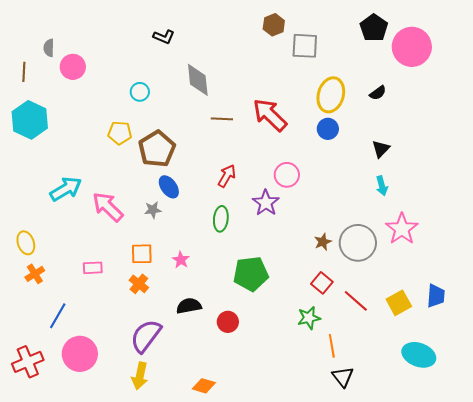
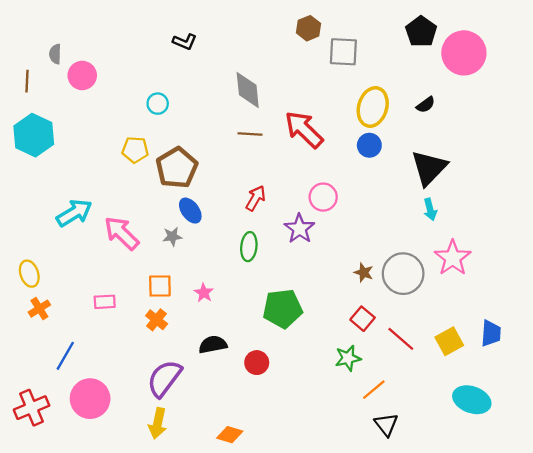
gray diamond: (198, 80) -> (248, 90), moved
black triangle: (381, 149) -> (429, 168), size x1.8
brown star: (323, 242) -> (364, 272), turned -30
orange line: (332, 346) -> (374, 390), turned 60

